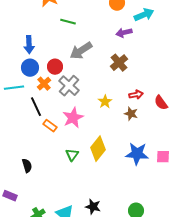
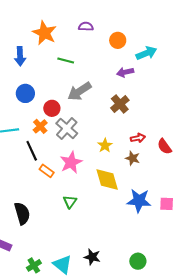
blue arrow: (29, 45) -> (20, 56), moved
blue circle: (30, 68) -> (25, 93), moved
yellow diamond: (98, 149) -> (107, 179), moved, turned -55
black semicircle: (27, 166) -> (22, 213), size x1.5

